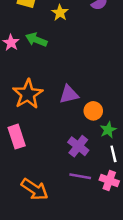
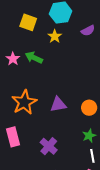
orange circle: (93, 111) -> (89, 108), moved
purple cross: (78, 146) -> (49, 146), moved

